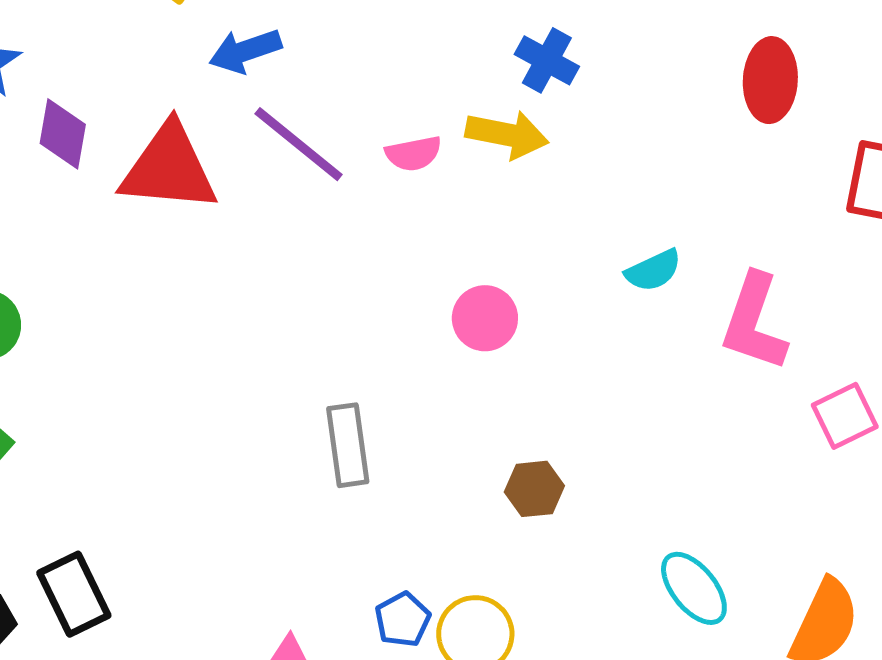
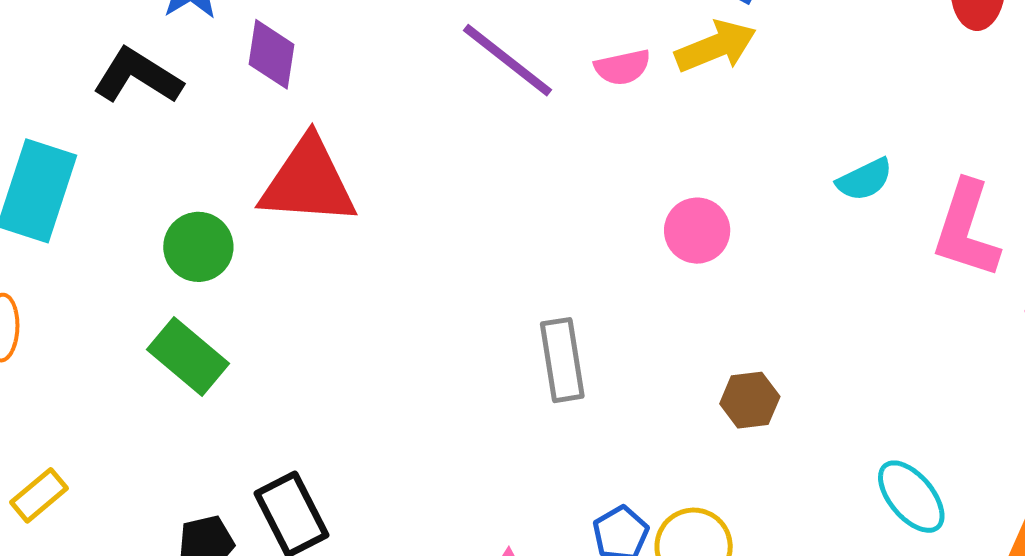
yellow arrow: (507, 135) -> (716, 46), turned -32
red triangle: (169, 168) -> (308, 182), moved

